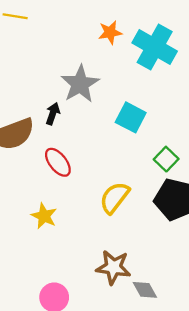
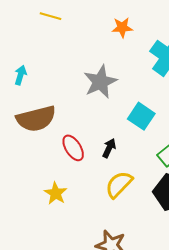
orange star: (110, 32) -> (122, 27), moved
black arrow: (53, 114) -> (109, 148), moved

